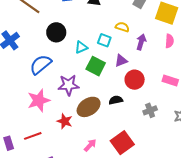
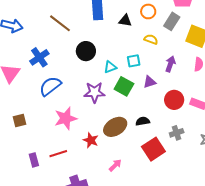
yellow semicircle: (122, 27) -> (151, 39), moved
cyan square: (104, 40) -> (134, 61), turned -32
blue semicircle: (41, 65) -> (50, 86), moved
red circle: (135, 80) -> (174, 100), moved
purple star: (68, 85) -> (94, 92), moved
red square: (122, 143) -> (153, 149), moved

